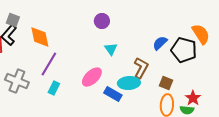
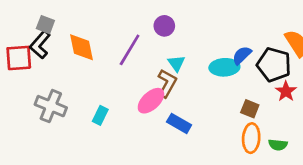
purple line: (49, 64) -> (130, 50), moved
brown L-shape: (141, 68) -> (167, 83), moved
cyan ellipse: (129, 83) -> (224, 67), moved
red star: (193, 98) -> (286, 91), moved

